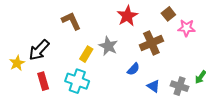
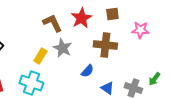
brown square: (168, 14) -> (112, 14), moved, turned 32
brown L-shape: (71, 21) -> (52, 23), moved
brown cross: (151, 43) -> (105, 45), turned 30

